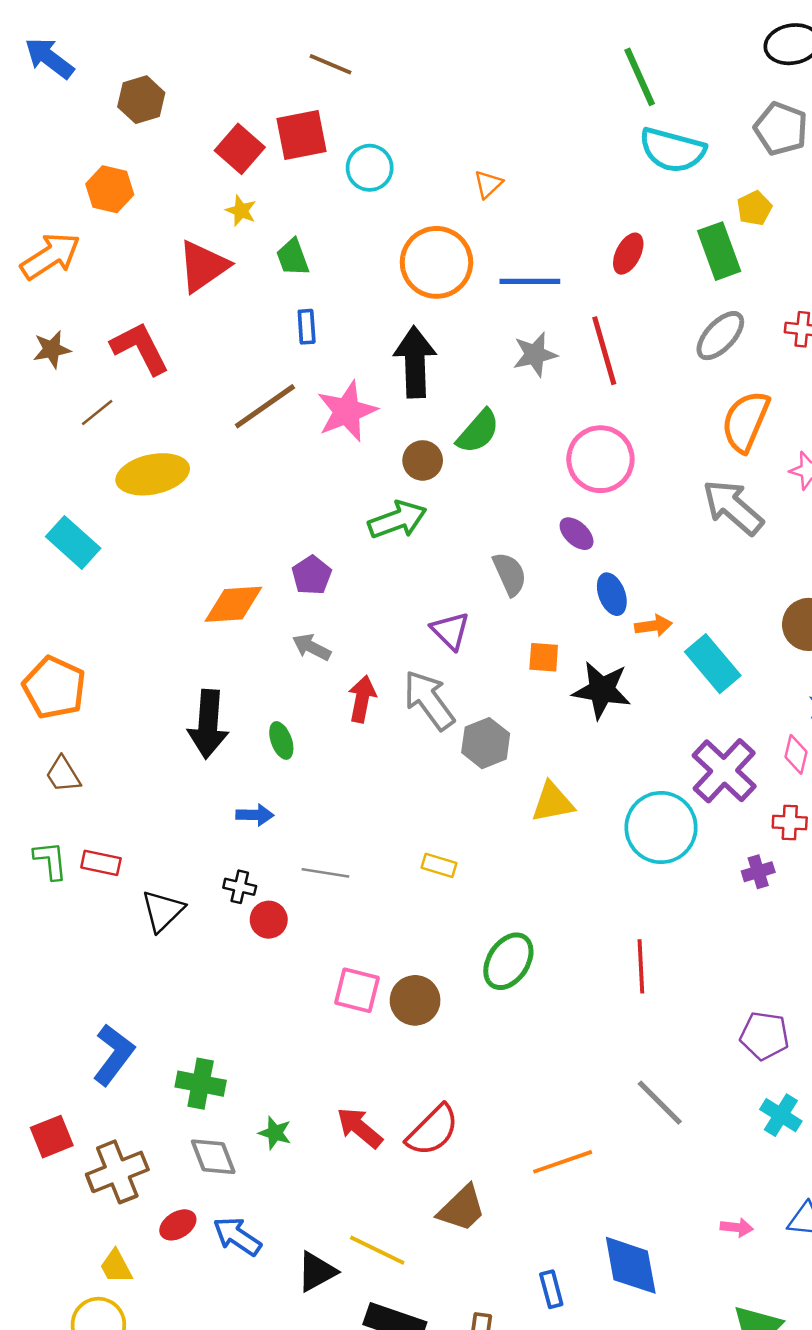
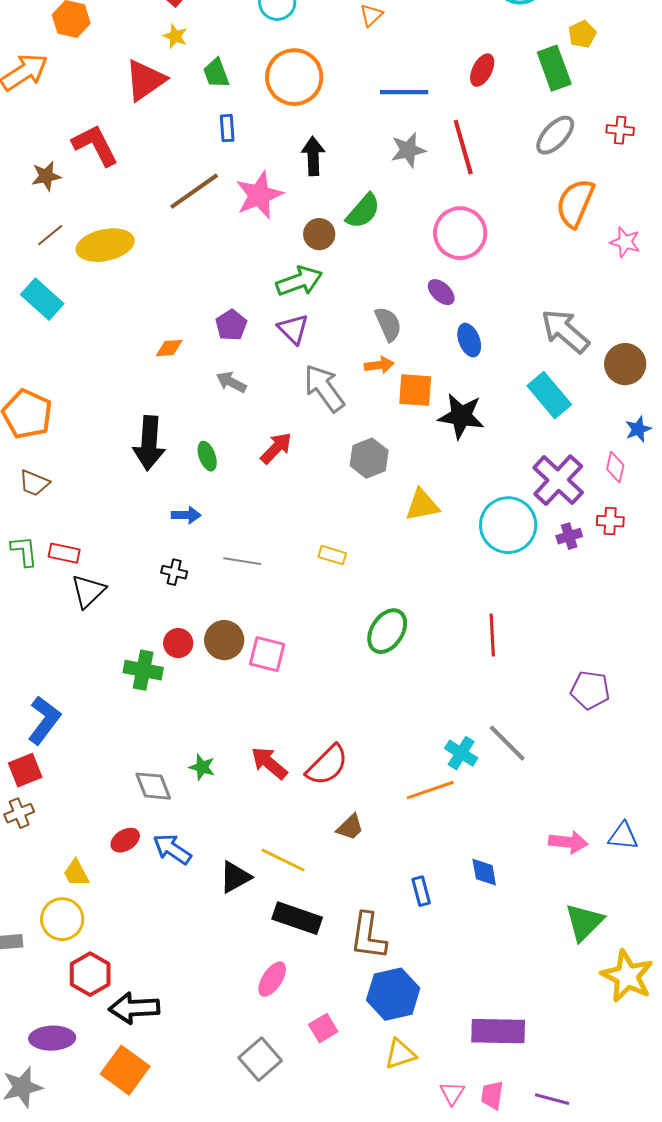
orange circle: (436, 262) -> (294, 77), moved
brown star: (52, 349) -> (46, 176), moved
black arrow: (415, 362) -> (313, 156), size x0.7
brown line: (97, 413) -> (50, 235), moved
gray arrow: (733, 507) -> (565, 331), moved
orange diamond: (233, 604) -> (169, 348), size x0.6
orange arrow: (653, 626) -> (379, 365), moved
purple triangle: (450, 631) -> (293, 329), moved
orange square: (544, 657) -> (415, 390), size x1.4
red arrow: (362, 699) -> (276, 448), moved, turned 33
gray arrow: (429, 700) -> (324, 388), moved
brown trapezoid: (63, 775) -> (34, 483), turned -36
purple cross: (758, 872) -> (569, 536), moved
black triangle: (163, 911) -> (88, 591), moved
red circle: (269, 920) -> (178, 643), moved
brown circle: (415, 1000) -> (224, 640), moved
blue L-shape: (114, 1055) -> (44, 720), moved
green cross: (201, 1084) -> (143, 670), moved
cyan cross: (781, 1115) -> (461, 753), moved
brown cross: (117, 1172) -> (19, 813), moved, size x0.6
brown trapezoid: (462, 1209) -> (350, 827), size x0.7
pink arrow: (737, 1227) -> (568, 842), size x1.5
blue diamond: (631, 1265) -> (484, 872), size x0.6

